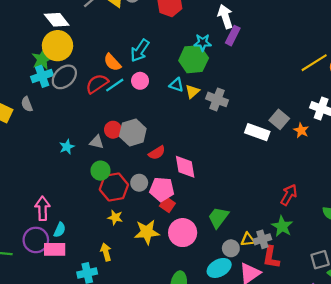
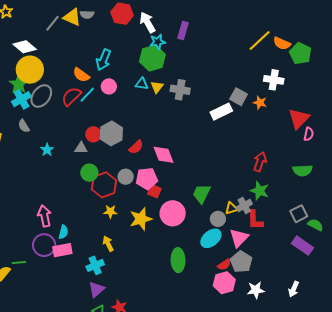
white arrow: (225, 17) -> (148, 22), moved
gray semicircle: (27, 104) -> (24, 126), moved
white rectangle: (257, 132) -> (221, 112), turned -35
cyan star: (67, 147) -> (47, 150), moved

